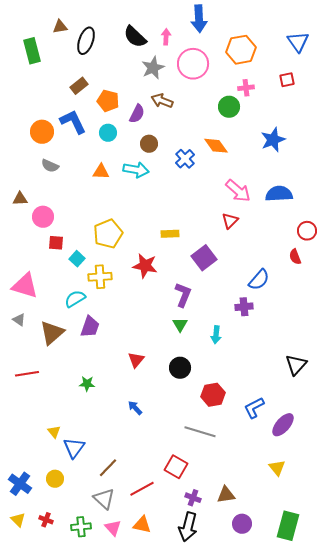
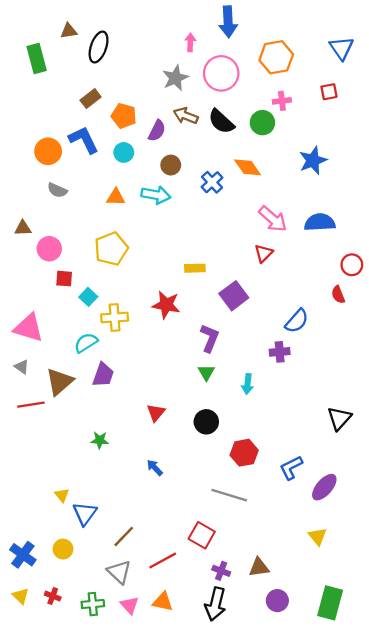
black semicircle: (135, 37) -> (221, 121), moved
yellow pentagon: (108, 234) -> (111, 249), moved
red line: (27, 374) -> (31, 405), moved

